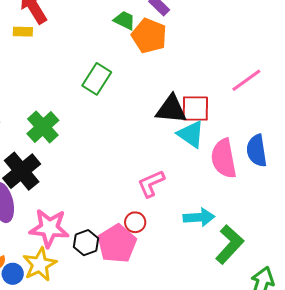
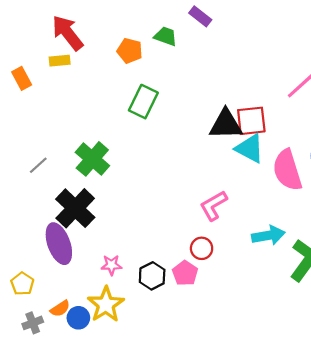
orange pentagon: (149, 36) -> (130, 51), moved, size x0.7
pink star: (49, 228) -> (111, 265), size x0.5
pink pentagon: (117, 244) -> (185, 273), size x0.6

